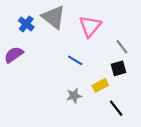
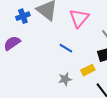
blue cross: (26, 24) -> (23, 16), turned 32

